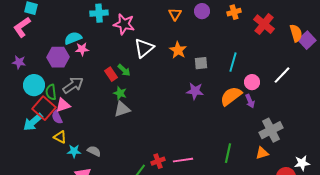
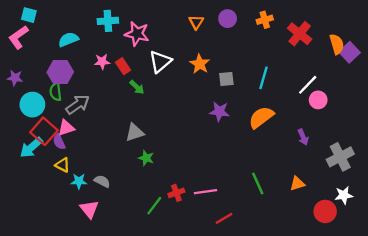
cyan semicircle: (73, 38) -> (68, 39), moved
pink star: (82, 49) -> (102, 62), moved
red rectangle: (111, 74) -> (123, 66), moved
white line: (282, 75) -> (308, 85), moved
pink circle: (252, 82) -> (318, 100), moved
green semicircle: (51, 92) -> (56, 92), moved
green star: (120, 93) -> (146, 158), moved
purple arrow: (250, 101) -> (303, 137), moved
gray cross: (271, 130) -> (340, 157), moved
green line: (228, 153) -> (258, 184), turned -36

